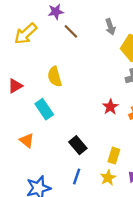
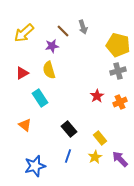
purple star: (56, 12) -> (52, 46), moved
gray arrow: (110, 27) -> (83, 27), moved
red triangle: (15, 86) -> (22, 73), moved
yellow rectangle: (114, 156) -> (100, 138), turned -56

